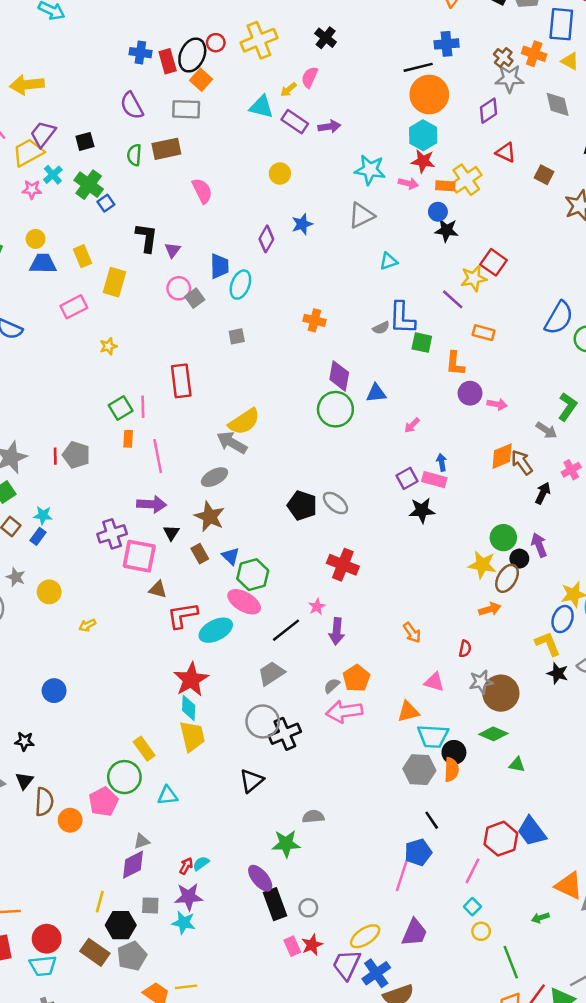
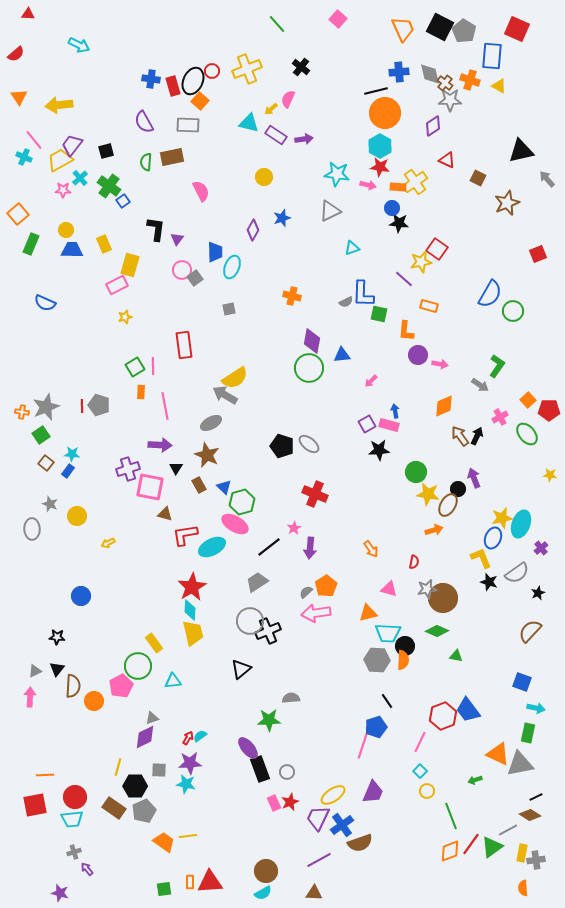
gray diamond: (558, 104) -> (430, 74), moved
pink rectangle: (74, 307) -> (117, 285), moved
brown arrow: (522, 462) -> (460, 436), moved
green circle: (503, 538) -> (416, 472), moved

